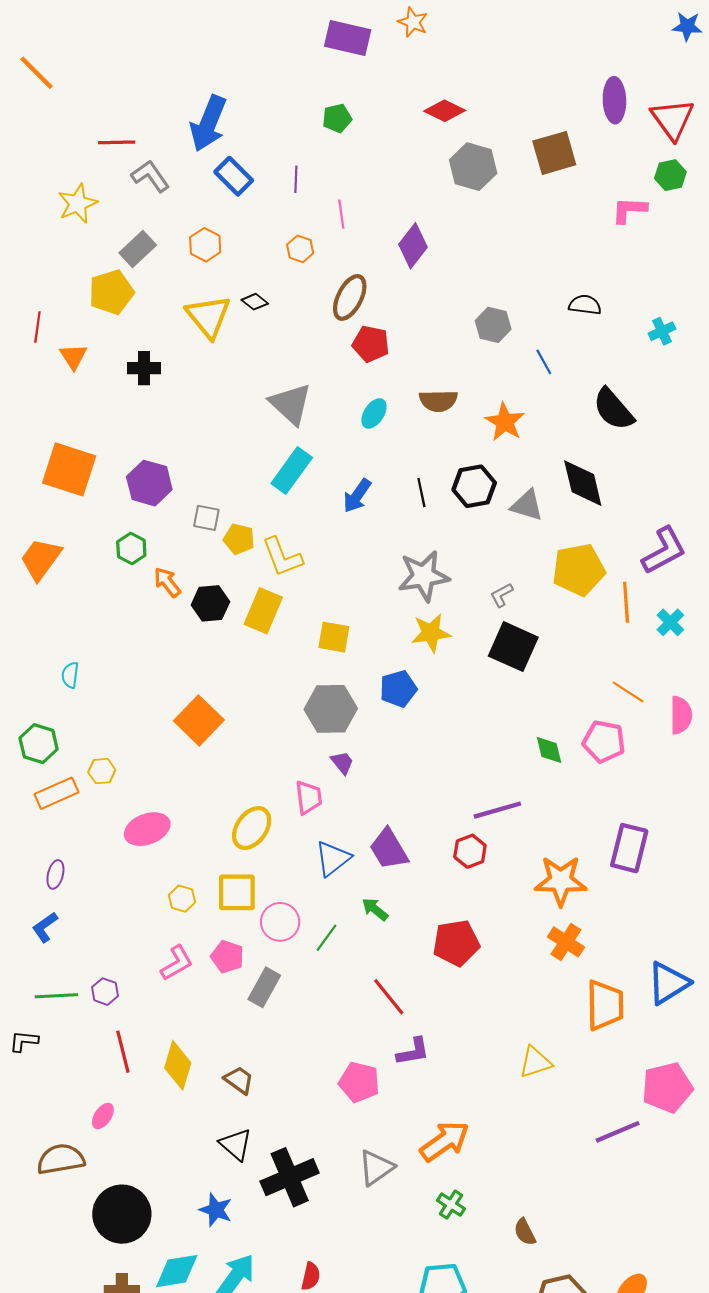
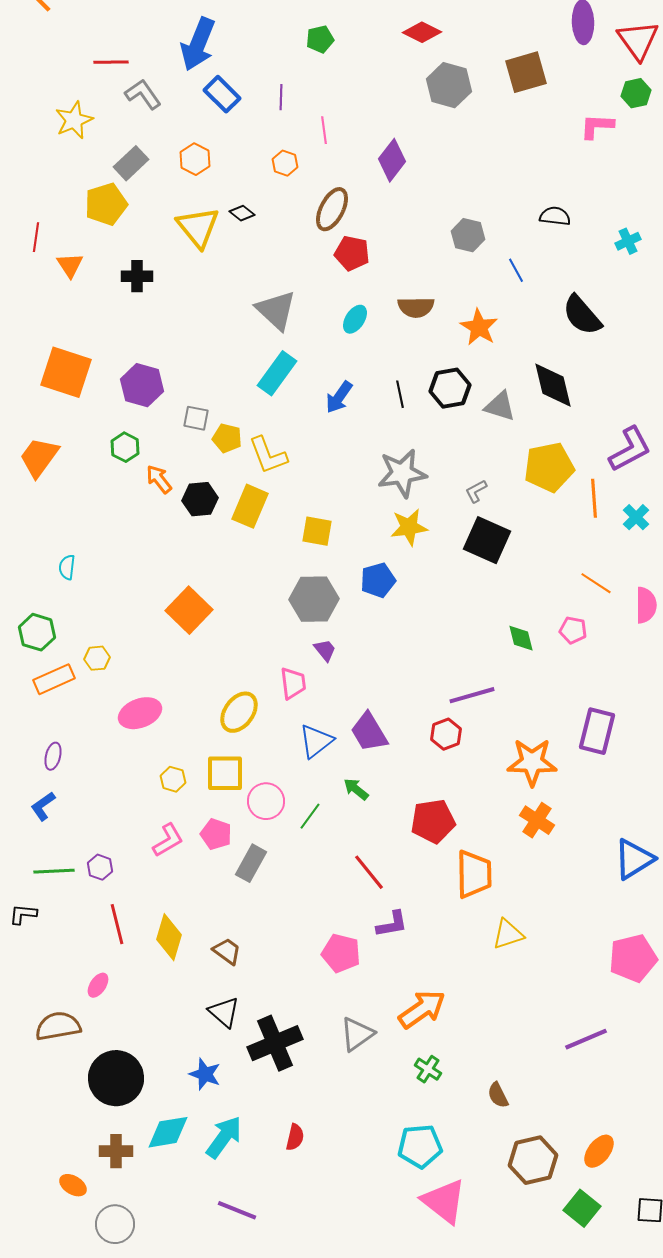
pink pentagon: (604, 742) -> (573, 630), size x0.7
orange trapezoid: (605, 1005) -> (474, 874), moved
purple line: (618, 1132) -> (586, 1039), moved

